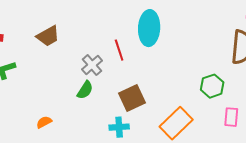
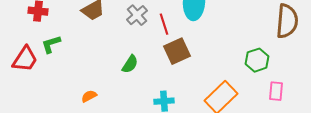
gray cross: (92, 65) -> (137, 15), moved
brown square: (132, 98) -> (177, 51), moved

